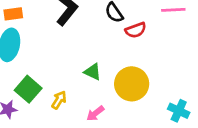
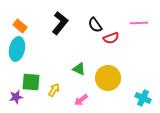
orange rectangle: (13, 14) -> (20, 26), turned 48
green square: (28, 89) -> (31, 82), turned -36

